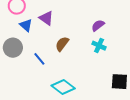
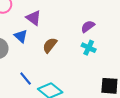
blue triangle: (26, 25) -> (21, 36), moved
blue line: (39, 59) -> (26, 79), moved

